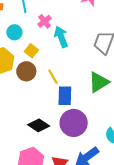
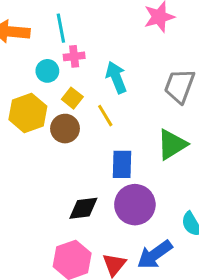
pink cross: (45, 21) -> (74, 56), moved, turned 32
yellow line: (53, 77) -> (105, 116), moved
black diamond: (39, 125) -> (83, 208), turned -40

